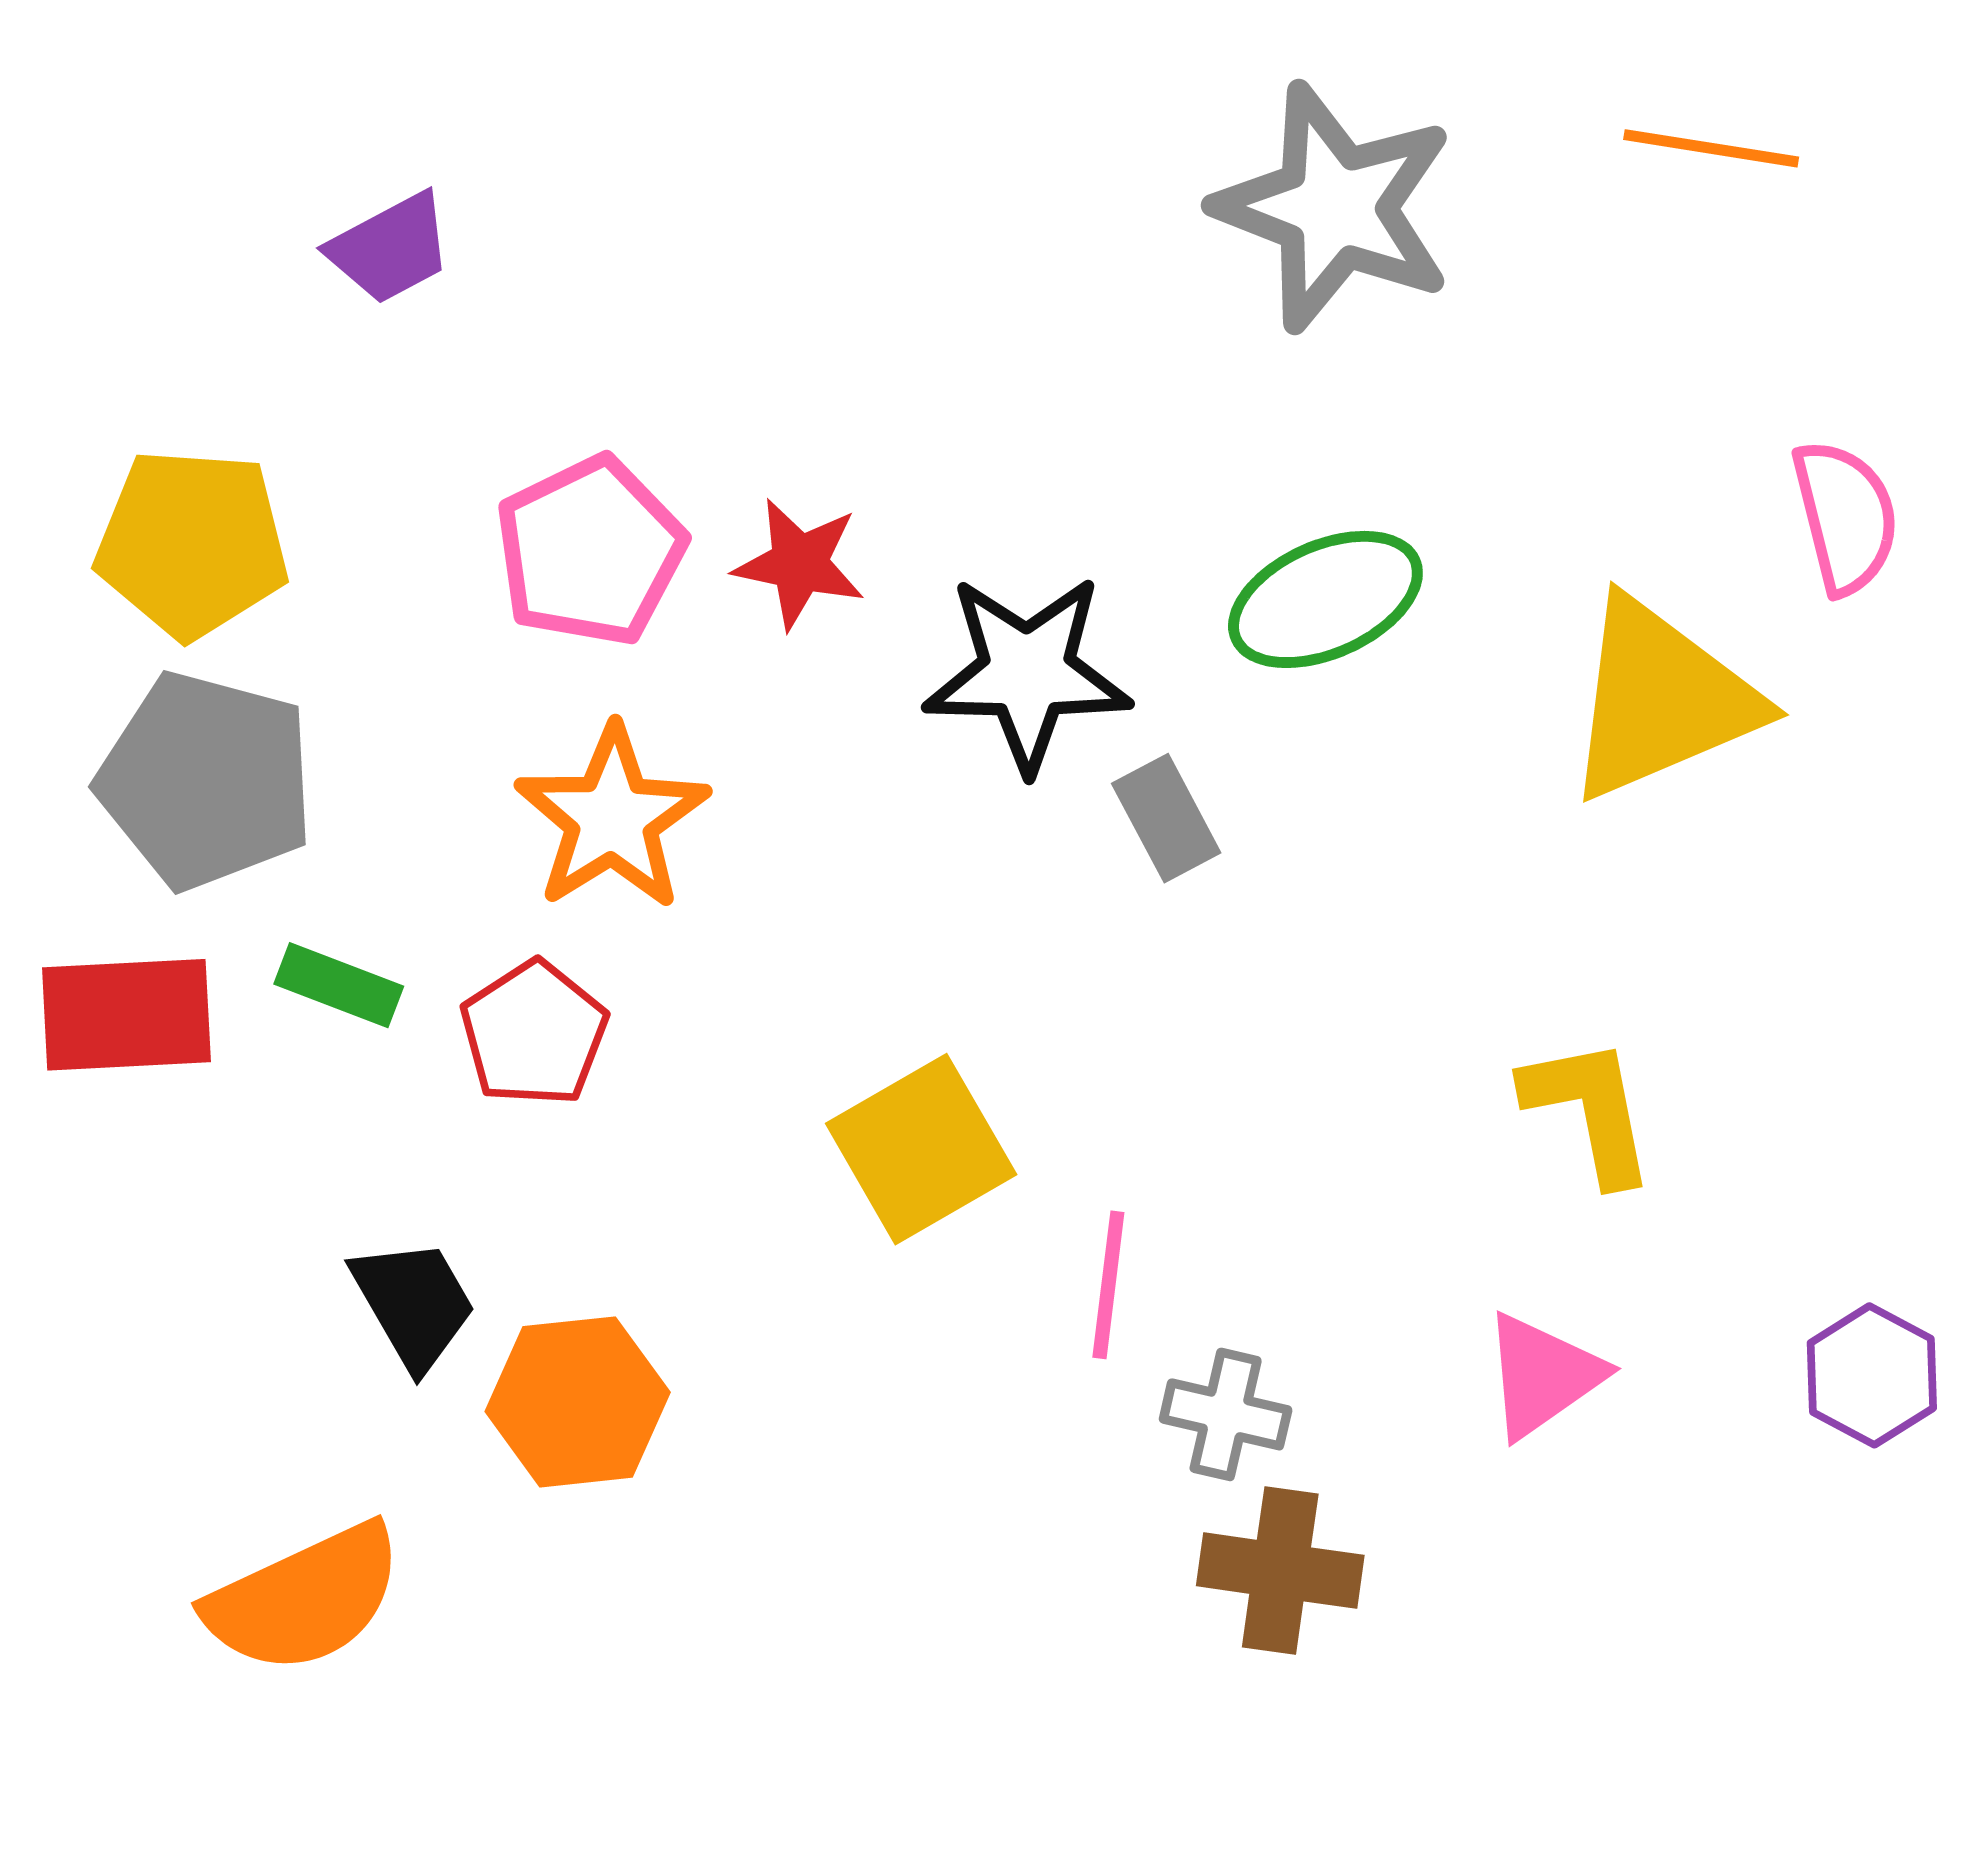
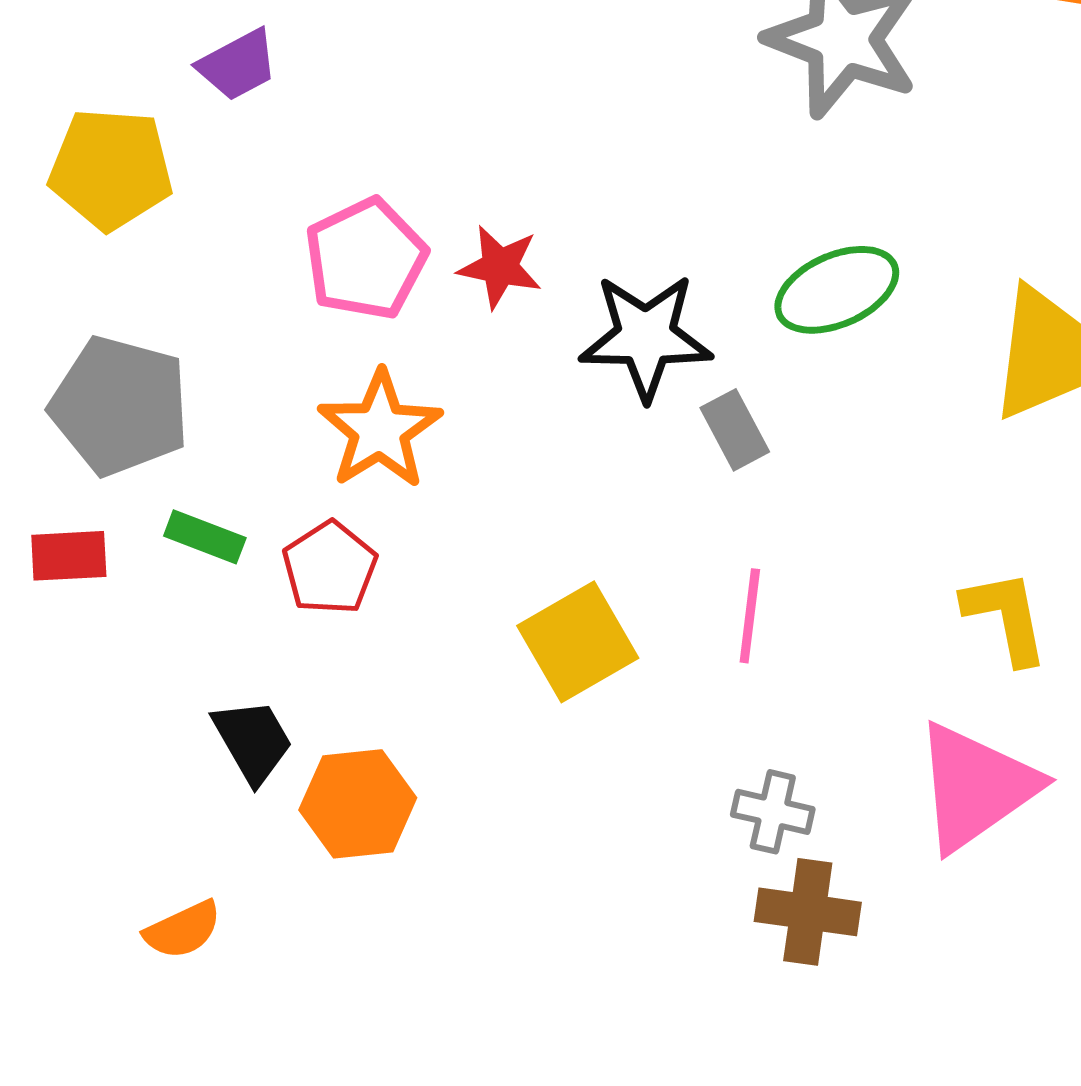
yellow pentagon: (192, 543) -> (111, 169), moved
red rectangle: (126, 1015) -> (69, 556), size x0.7
pink line: (1108, 1285) -> (750, 616), moved
pink triangle: (1542, 1375) -> (976, 787), size x1.6
orange semicircle: (304, 1599) -> (183, 930), size x0.6

